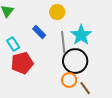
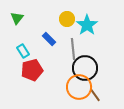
cyan star: (81, 35) -> (87, 25), moved
orange circle: (69, 80) -> (79, 87), size x1.6

